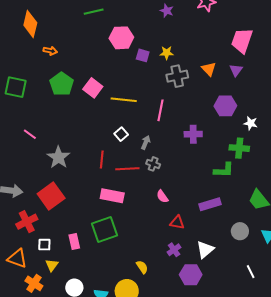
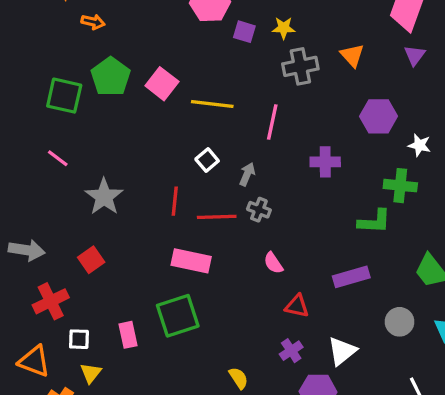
purple triangle: (236, 70) -> (415, 55), moved
green square: (16, 87) -> (64, 96), moved
red square: (51, 196) -> (91, 260), size x0.6

